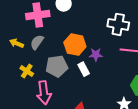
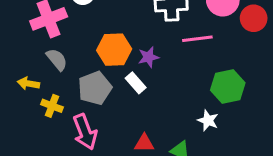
gray semicircle: (37, 42) -> (57, 59), turned 119
yellow arrow: (17, 43) -> (28, 84), moved

